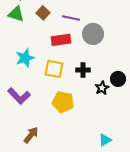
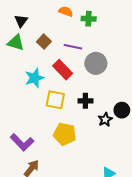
red rectangle: (61, 40) -> (63, 70), turned 54
cyan star: (25, 58) -> (35, 78), moved
purple L-shape: (19, 96) -> (22, 142), moved

